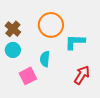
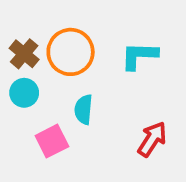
orange circle: (51, 25) -> (71, 52), moved
cyan L-shape: (75, 42) -> (139, 56), moved

